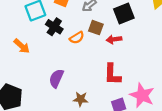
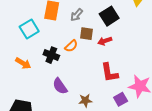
black cross: (54, 27) -> (51, 55), moved
purple semicircle: (56, 78) -> (60, 86), turned -48

